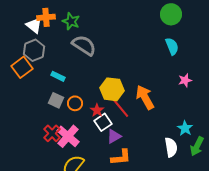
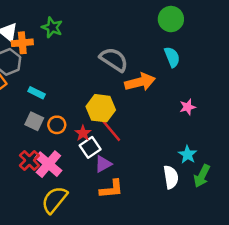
orange cross: (46, 17) -> (22, 43), moved
gray semicircle: (84, 45) -> (114, 59), moved
pink star: (185, 80) -> (188, 107), moved
orange arrow: (145, 97) -> (140, 82), moved, turned 105

